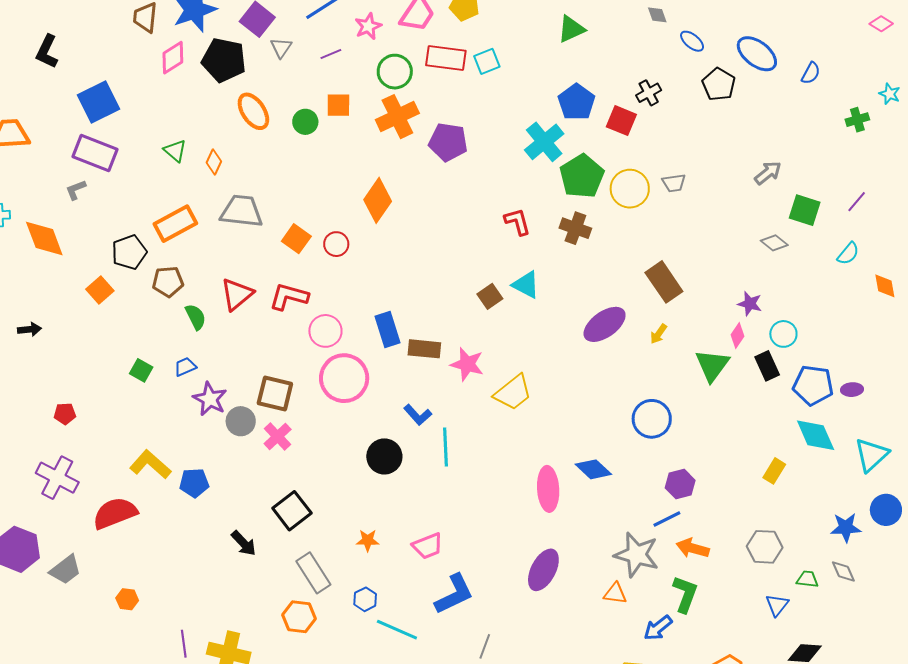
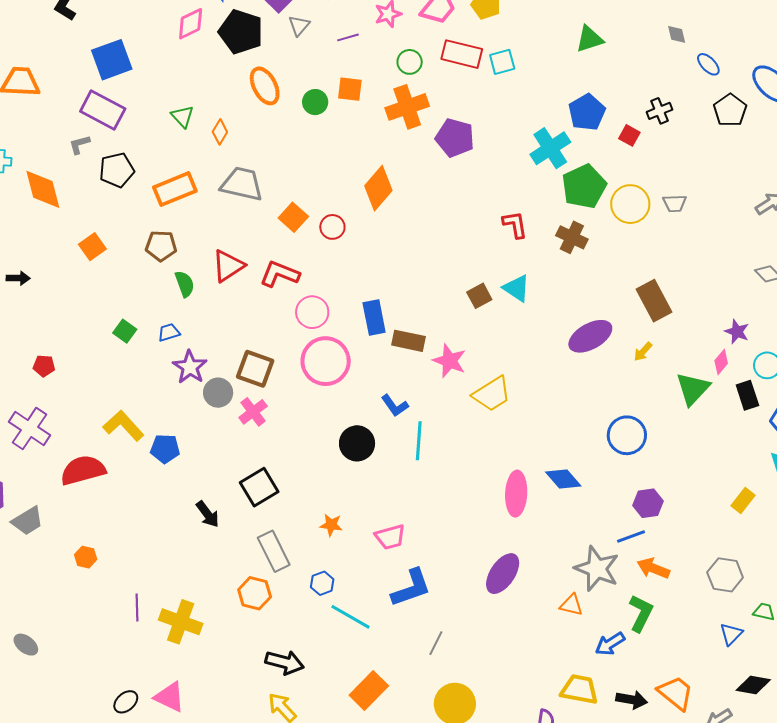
green circle: (395, 72) -> (410, 62), size x0.7
red square: (621, 121) -> (629, 135), size x0.7
black pentagon: (129, 252) -> (117, 170), moved

